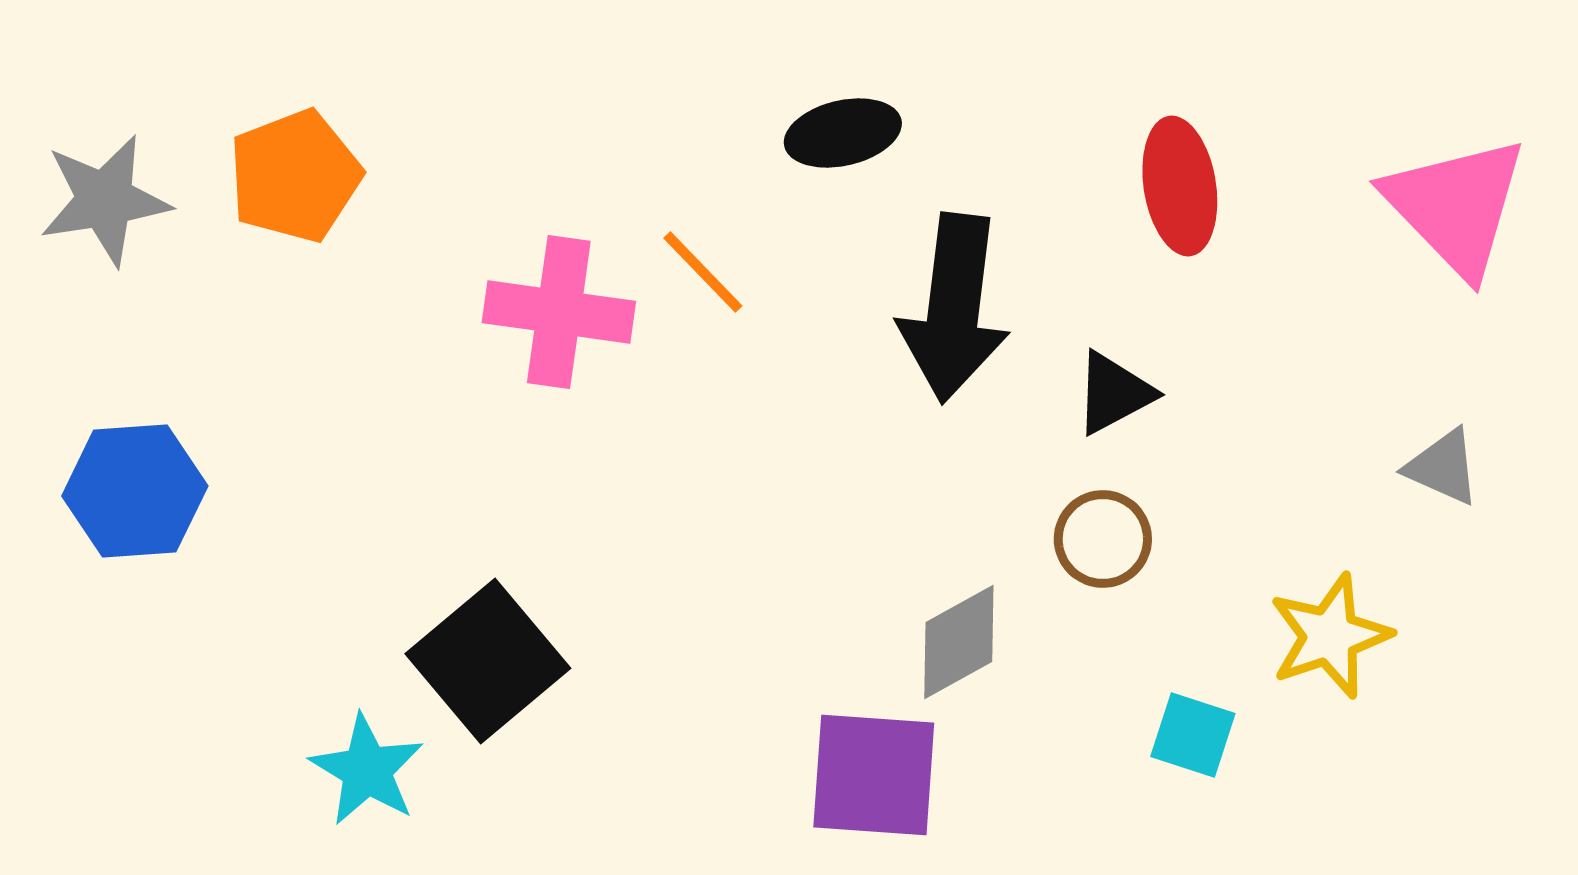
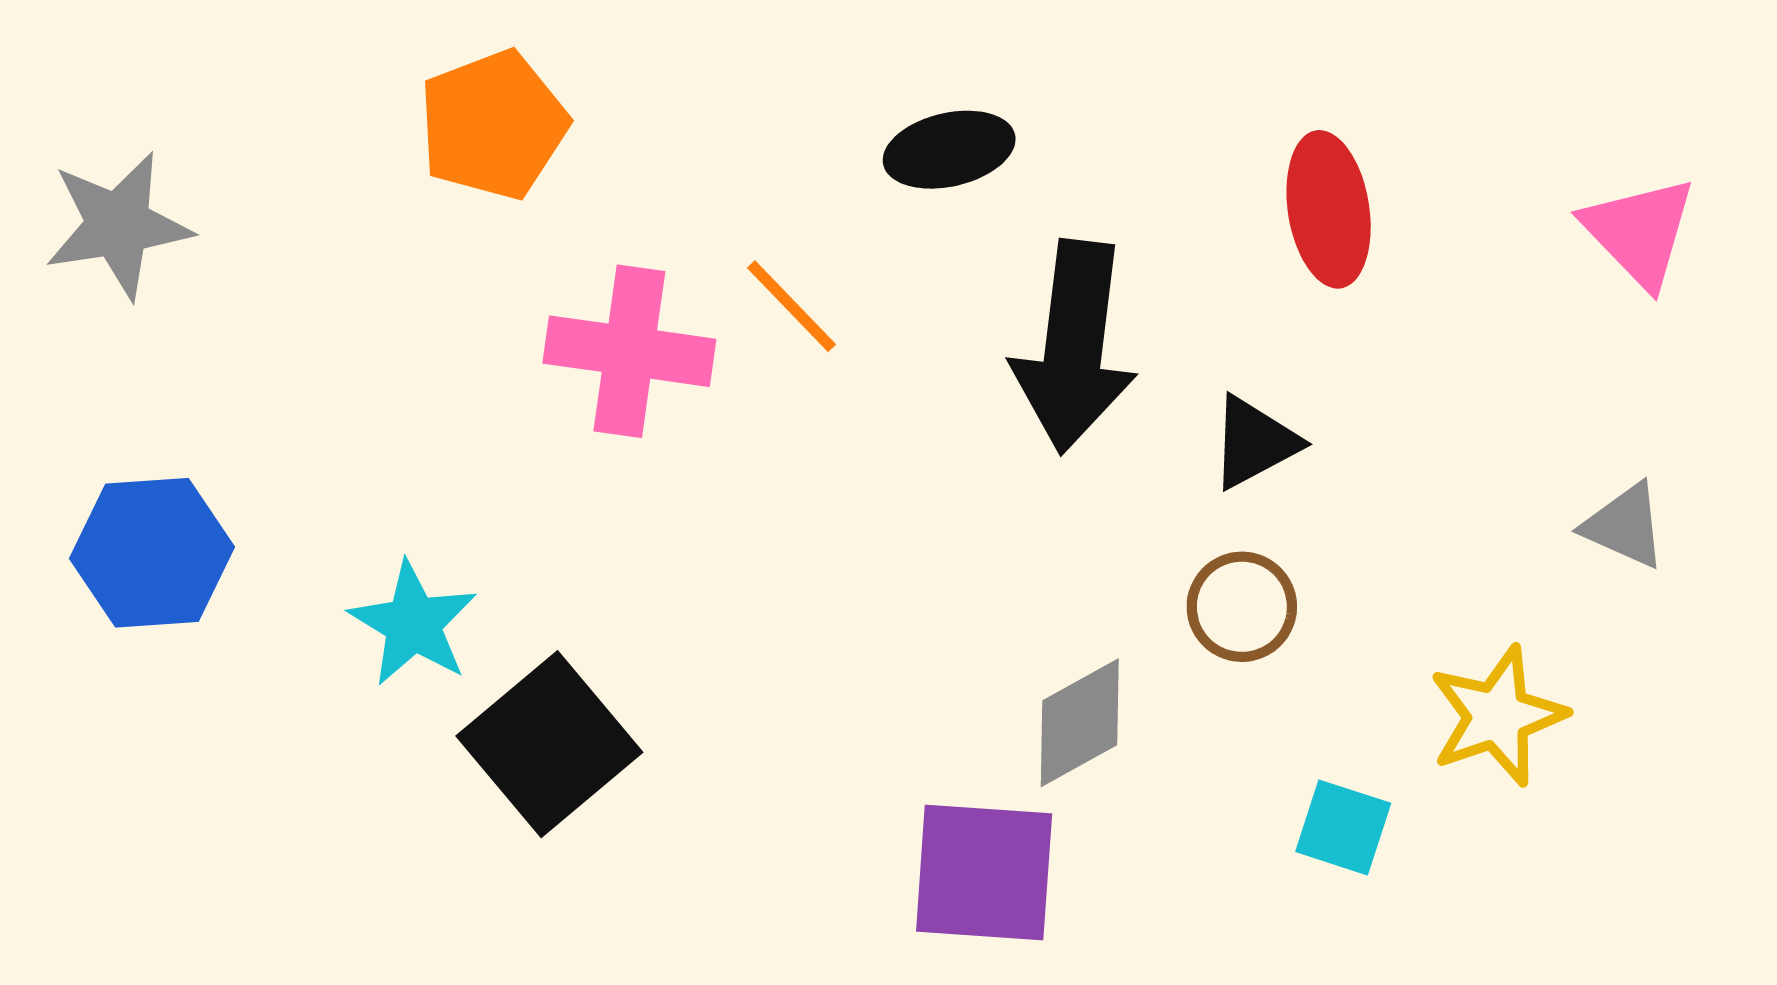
orange pentagon: (295, 176) -> (493, 125), moved
pink triangle: (1456, 206) -> (1639, 232), size x0.7
cyan star: (367, 770) -> (413, 624), moved

